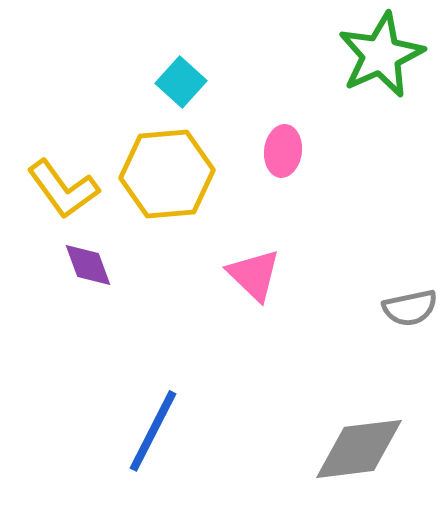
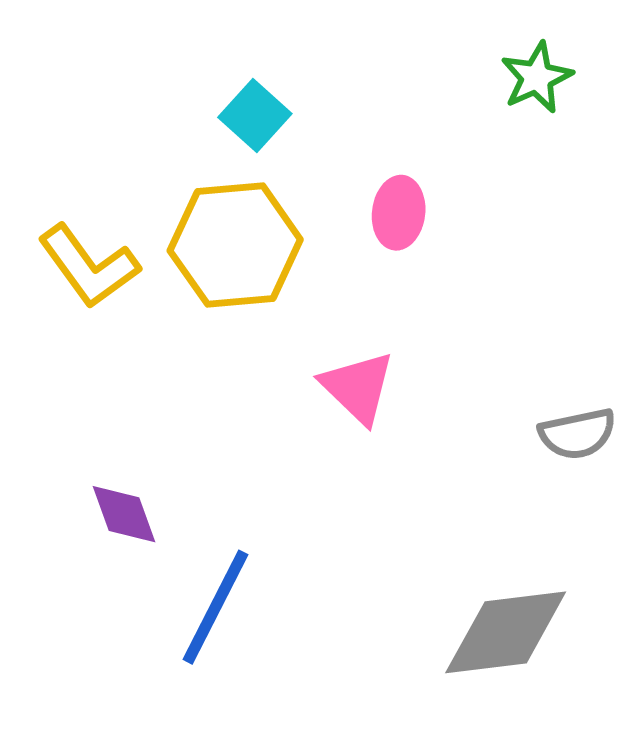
green star: (381, 55) -> (537, 77), size x0.6
purple diamond: (88, 265) -> (124, 514), moved

